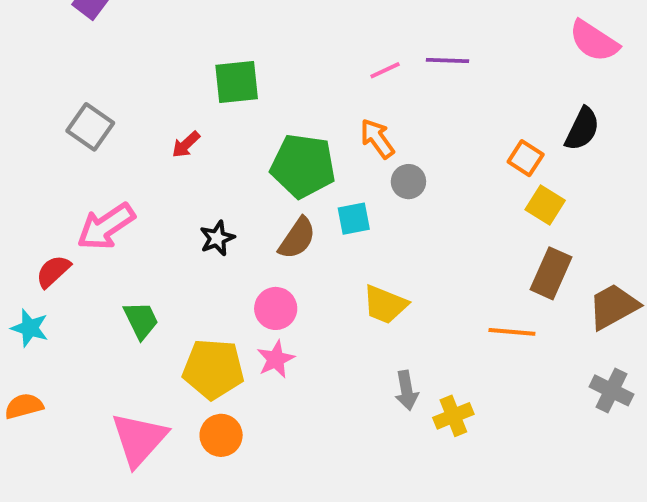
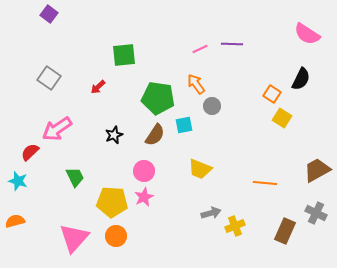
brown rectangle: (551, 273) -> (285, 231), moved
gray arrow: (407, 390) -> (211, 213), turned -96

